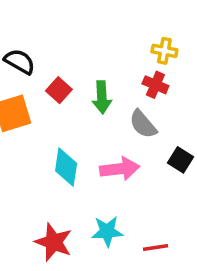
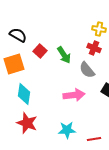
green arrow: (102, 97) -> (64, 55), turned -30
cyan diamond: (66, 167) -> (24, 94), moved
red star: (54, 242) -> (27, 123), moved

